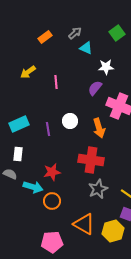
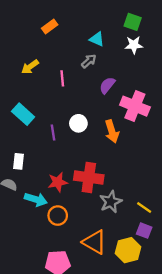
gray arrow: (75, 33) -> (89, 61), moved
green square: (117, 33) -> (133, 22), turned -35
white star: (106, 67) -> (134, 45), moved
cyan rectangle: (19, 124) -> (23, 114), moved, turned 66
red cross: (91, 160) -> (89, 177), moved

